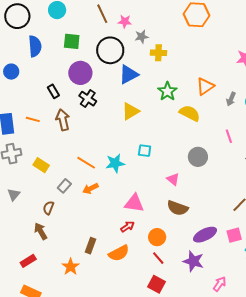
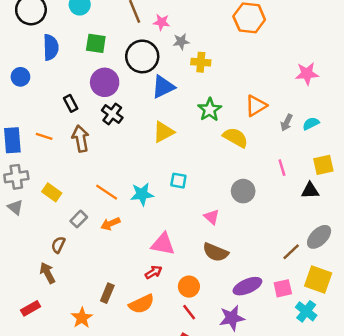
gray triangle: (14, 195) -> (15, 207), moved, turned -32
purple star: (193, 261) -> (232, 318), turned -30

